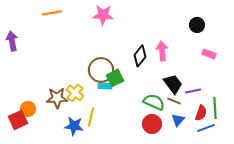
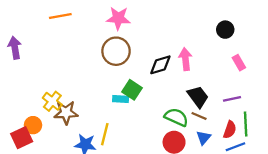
pink rectangle: (209, 54) -> (239, 63), turned 40
black diamond: (140, 56) -> (160, 65), turned 35
brown circle: (101, 70) -> (116, 51), moved
green square: (115, 78) -> (132, 90), turned -30
purple line: (193, 91) -> (232, 99), moved
yellow cross: (75, 93) -> (52, 101), moved

